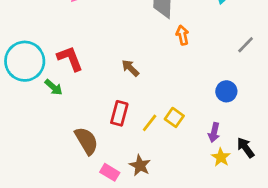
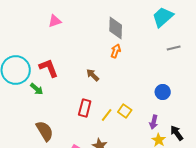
orange arrow: (182, 35) -> (116, 51), moved, turned 32
gray line: (246, 45) -> (174, 48), moved, turned 32
brown semicircle: (86, 141) -> (45, 131), moved

